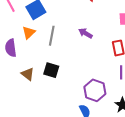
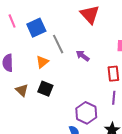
orange triangle: (29, 33) -> (42, 62), moved
gray line: (52, 36) -> (58, 44), moved, turned -42

